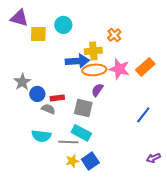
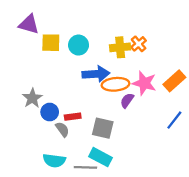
cyan circle: (63, 25) -> (79, 45), moved
yellow cross: (93, 51) -> (120, 47), moved
purple semicircle: (97, 90) -> (127, 100), moved
gray semicircle: (48, 109) -> (62, 129), turned 32
blue line: (143, 115) -> (174, 120), moved

